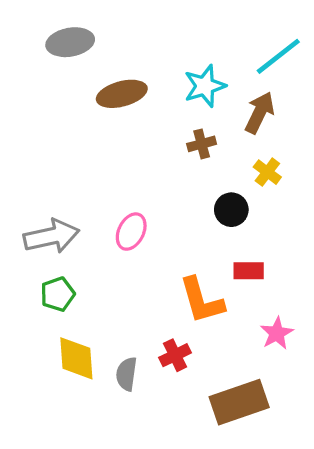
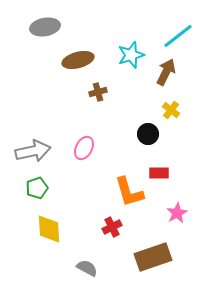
brown cross: (202, 144) -> (98, 92), moved
gray semicircle: (126, 374) -> (87, 268), moved, turned 110

